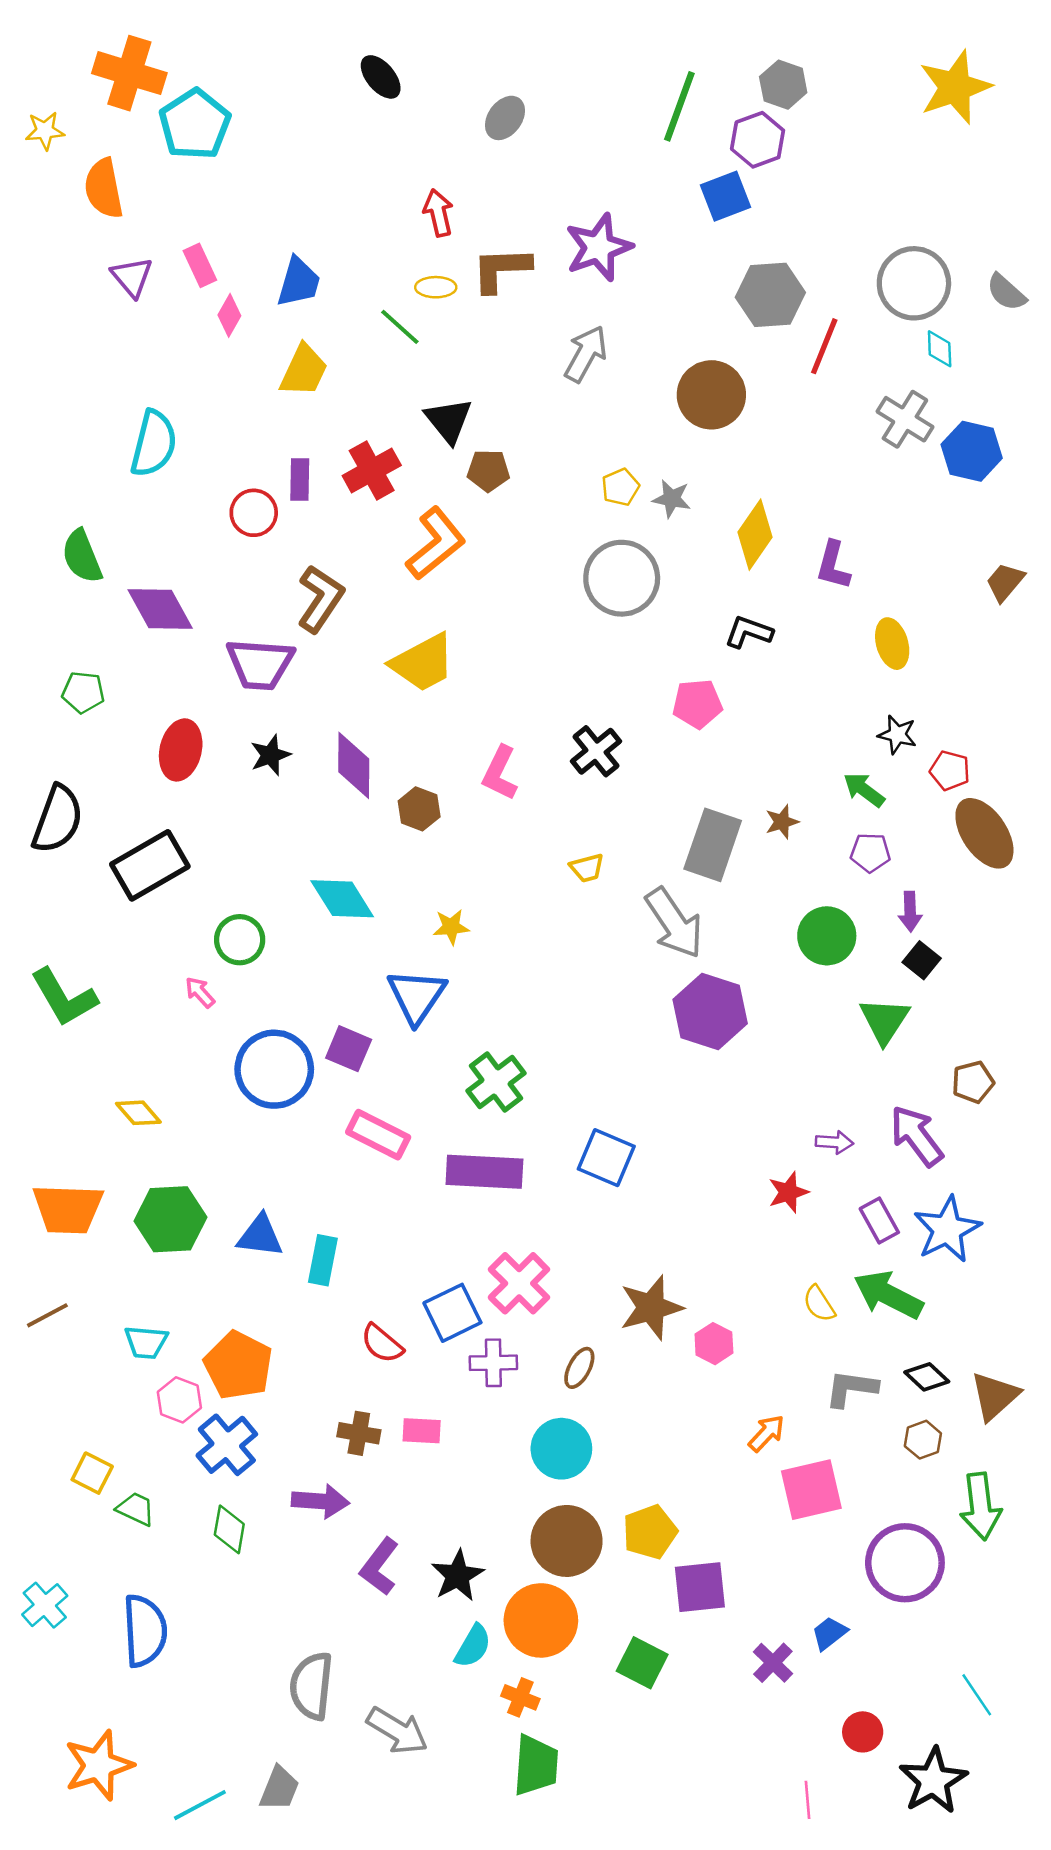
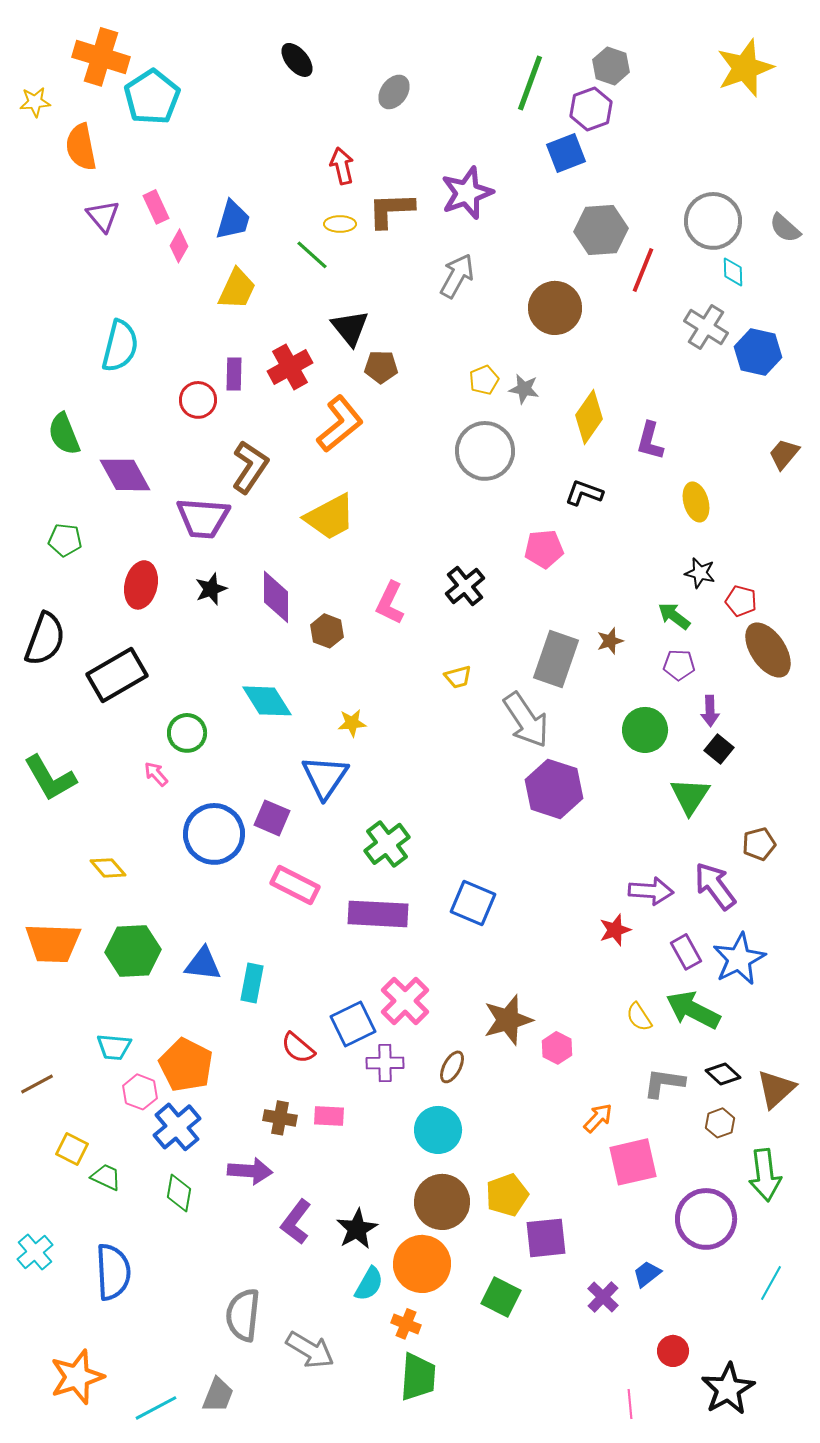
purple arrow: (834, 1142) -> (651, 891), size x1.5
brown line: (47, 1315) -> (37, 1084), moved
cyan line: (977, 1695) -> (771, 1283), moved, turned 63

